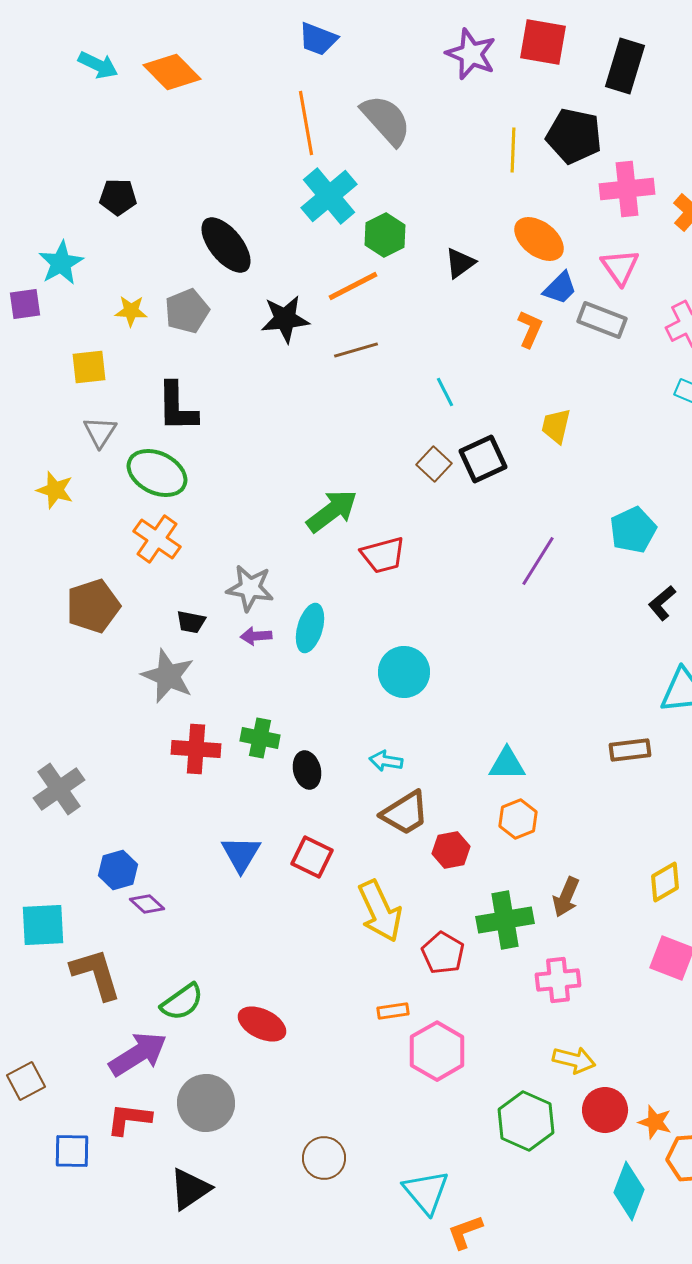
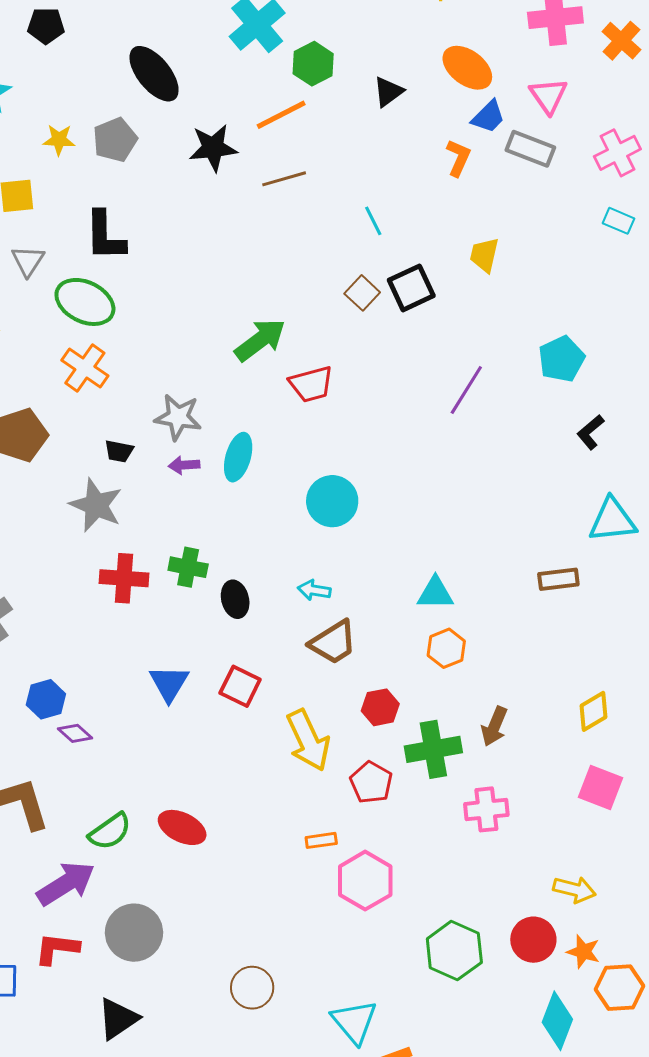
red hexagon: (451, 850) -> (380, 707), moved
red ellipse: (262, 1024) -> (182, 827), moved
yellow arrow: (574, 1060) -> (574, 890), moved

